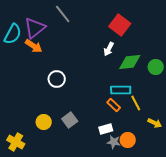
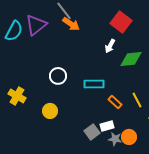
orange arrow: (34, 46) -> (71, 24), moved
cyan rectangle: (121, 90) -> (94, 84), moved
gray square: (70, 120) -> (92, 132), moved
yellow circle: (44, 122) -> (50, 111), moved
yellow cross: (16, 142) -> (17, 96), moved

